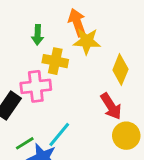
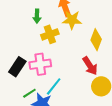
yellow cross: (55, 61) -> (50, 34), turned -30
pink cross: (36, 86) -> (40, 64), moved

